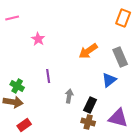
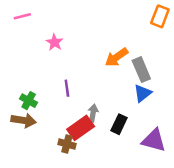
gray rectangle: (120, 57) -> (141, 70), moved
brown cross: (88, 122) -> (67, 144), moved
red rectangle: (24, 125) -> (81, 128), moved, size x1.5

